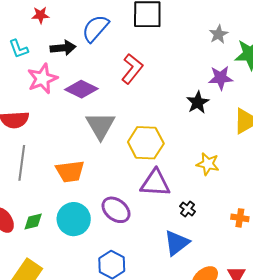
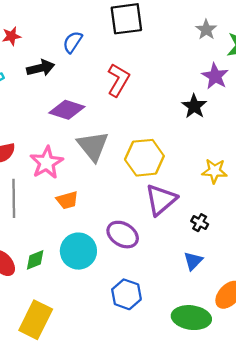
blue semicircle: (95, 28) -> (73, 42), size x0.7
purple star: (221, 78) -> (215, 76), turned -30
pink star: (42, 79) -> (47, 163), moved
orange trapezoid: (70, 171) -> (67, 200), size x0.7
purple triangle: (155, 183) -> (161, 200), turned -36
blue triangle: (177, 243) -> (193, 261), size x0.7

